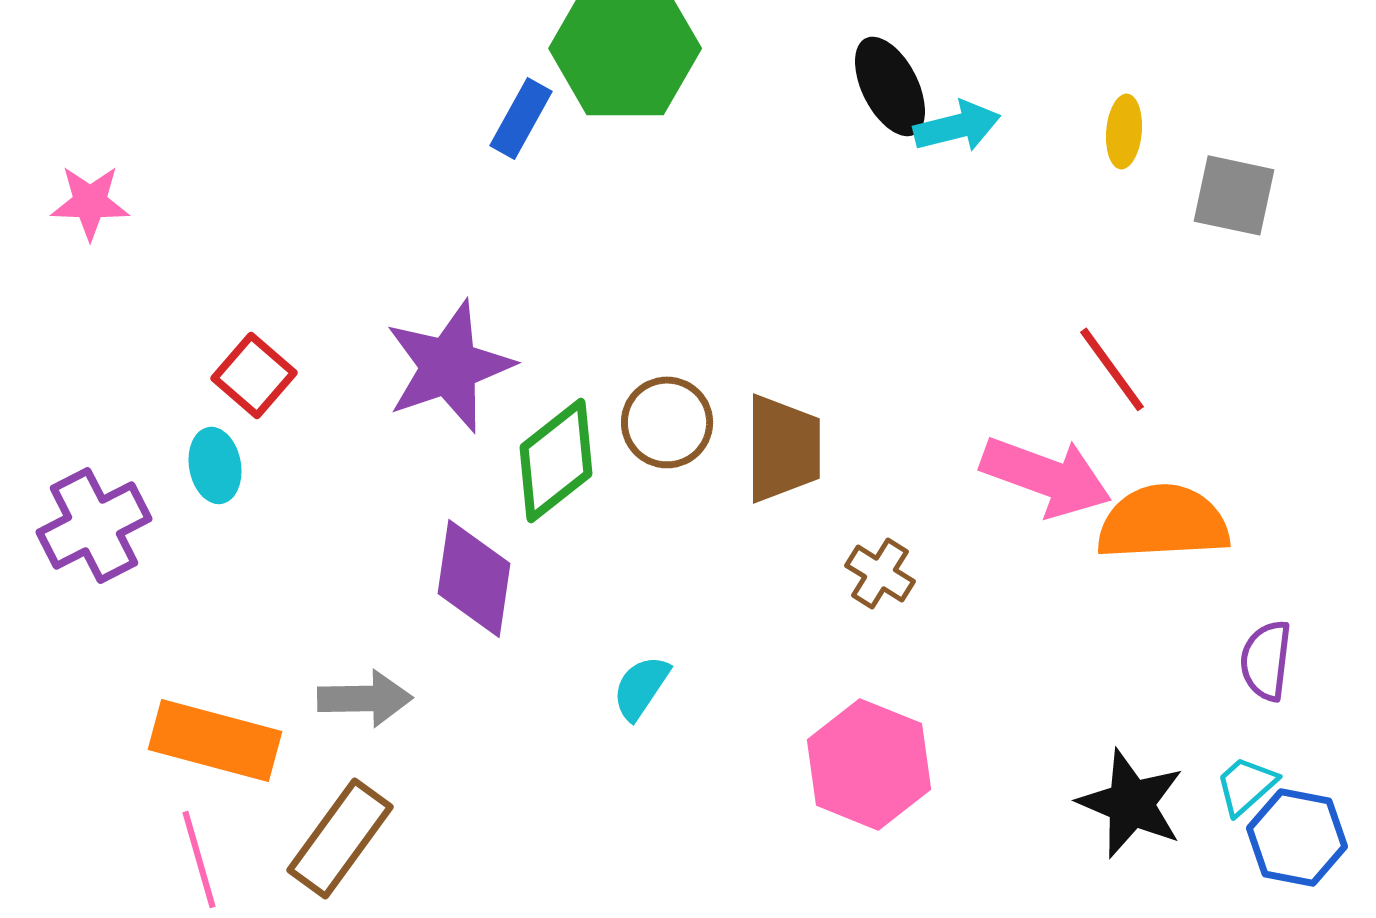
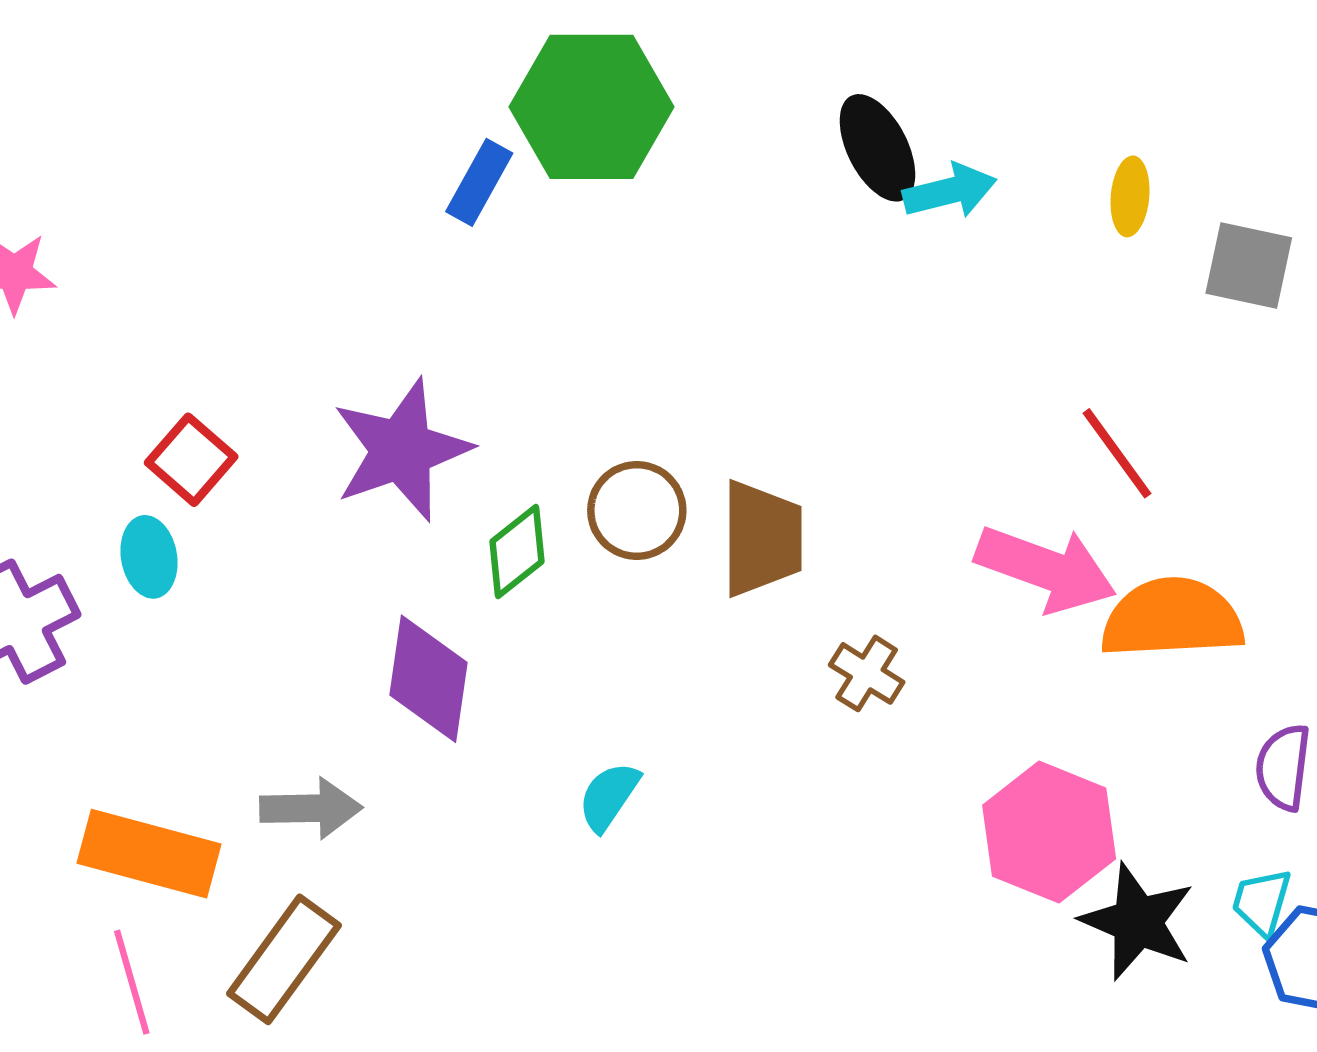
green diamond: (556, 460) -> (517, 551), size x0.7
pink hexagon: (869, 764) -> (1049, 832), moved
cyan trapezoid: (1246, 785) -> (1262, 902), turned -32

